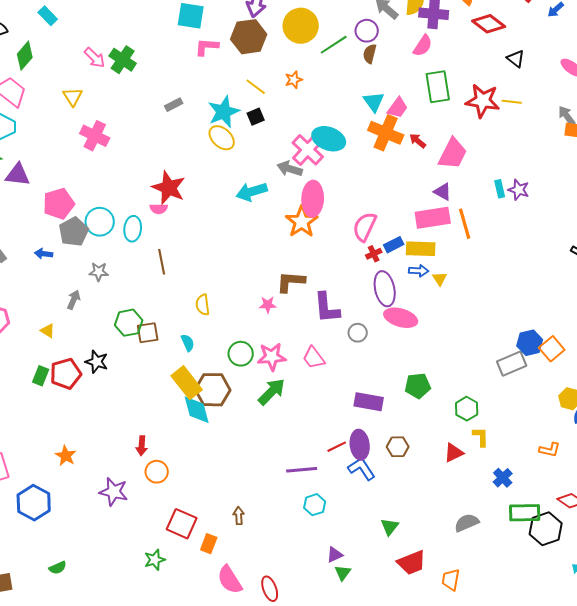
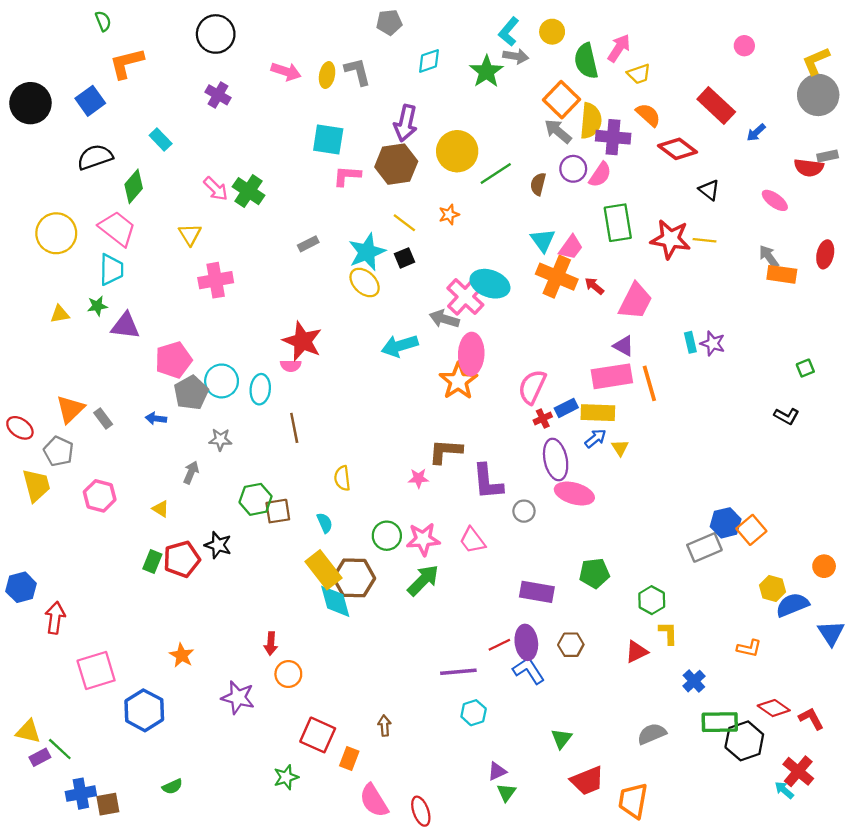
purple circle: (367, 31) -> (573, 169), moved
pink cross: (95, 136) -> (216, 280), turned -36
blue arrow: (419, 271) -> (595, 438), turned -42
orange trapezoid: (451, 580) -> (633, 801), size x1.4

